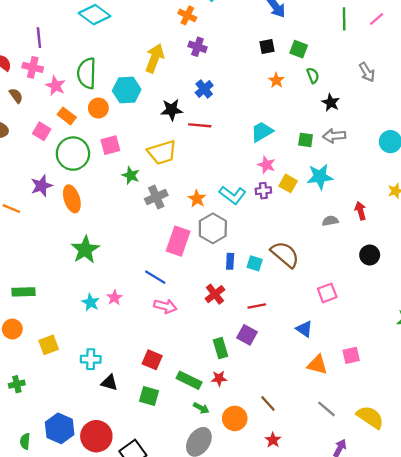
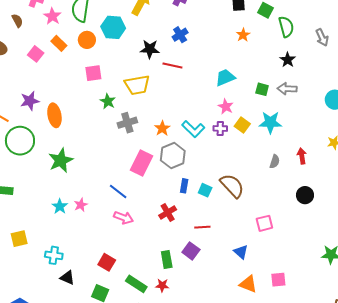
green semicircle: (313, 75) -> (286, 27), moved, size x1.5
green circle: (73, 154) -> (20, 141), moved
gray semicircle: (330, 221) -> (275, 162), turned 112

